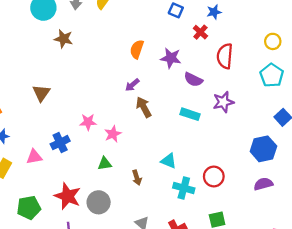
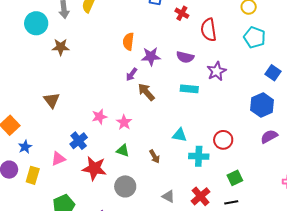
purple star: (171, 58) -> (151, 56), moved
green triangle: (105, 164) -> (123, 151), turned 40
red star: (68, 196) -> (94, 168), moved

